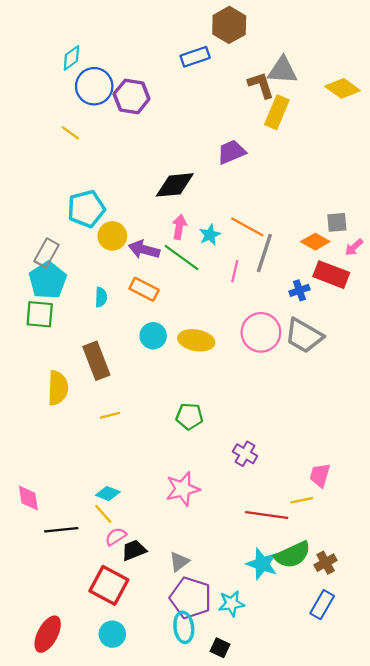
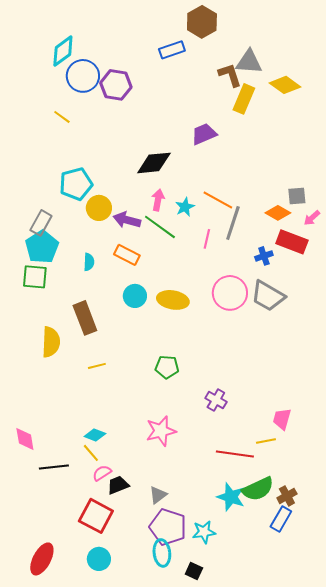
cyan diamond: (71, 58) -> (63, 51), size x1.4
yellow diamond: (343, 88) -> (285, 85), moved
blue rectangle: (322, 605) -> (281, 519), moved

